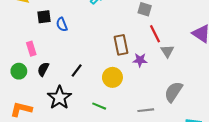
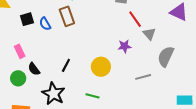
brown rectangle: (121, 45) -> (67, 16), moved
black semicircle: (43, 69) -> (34, 69), turned -56
green circle: (19, 71) -> (18, 78), moved
gray semicircle: (173, 92) -> (166, 56), moved
gray line: (146, 110) -> (143, 77), moved

